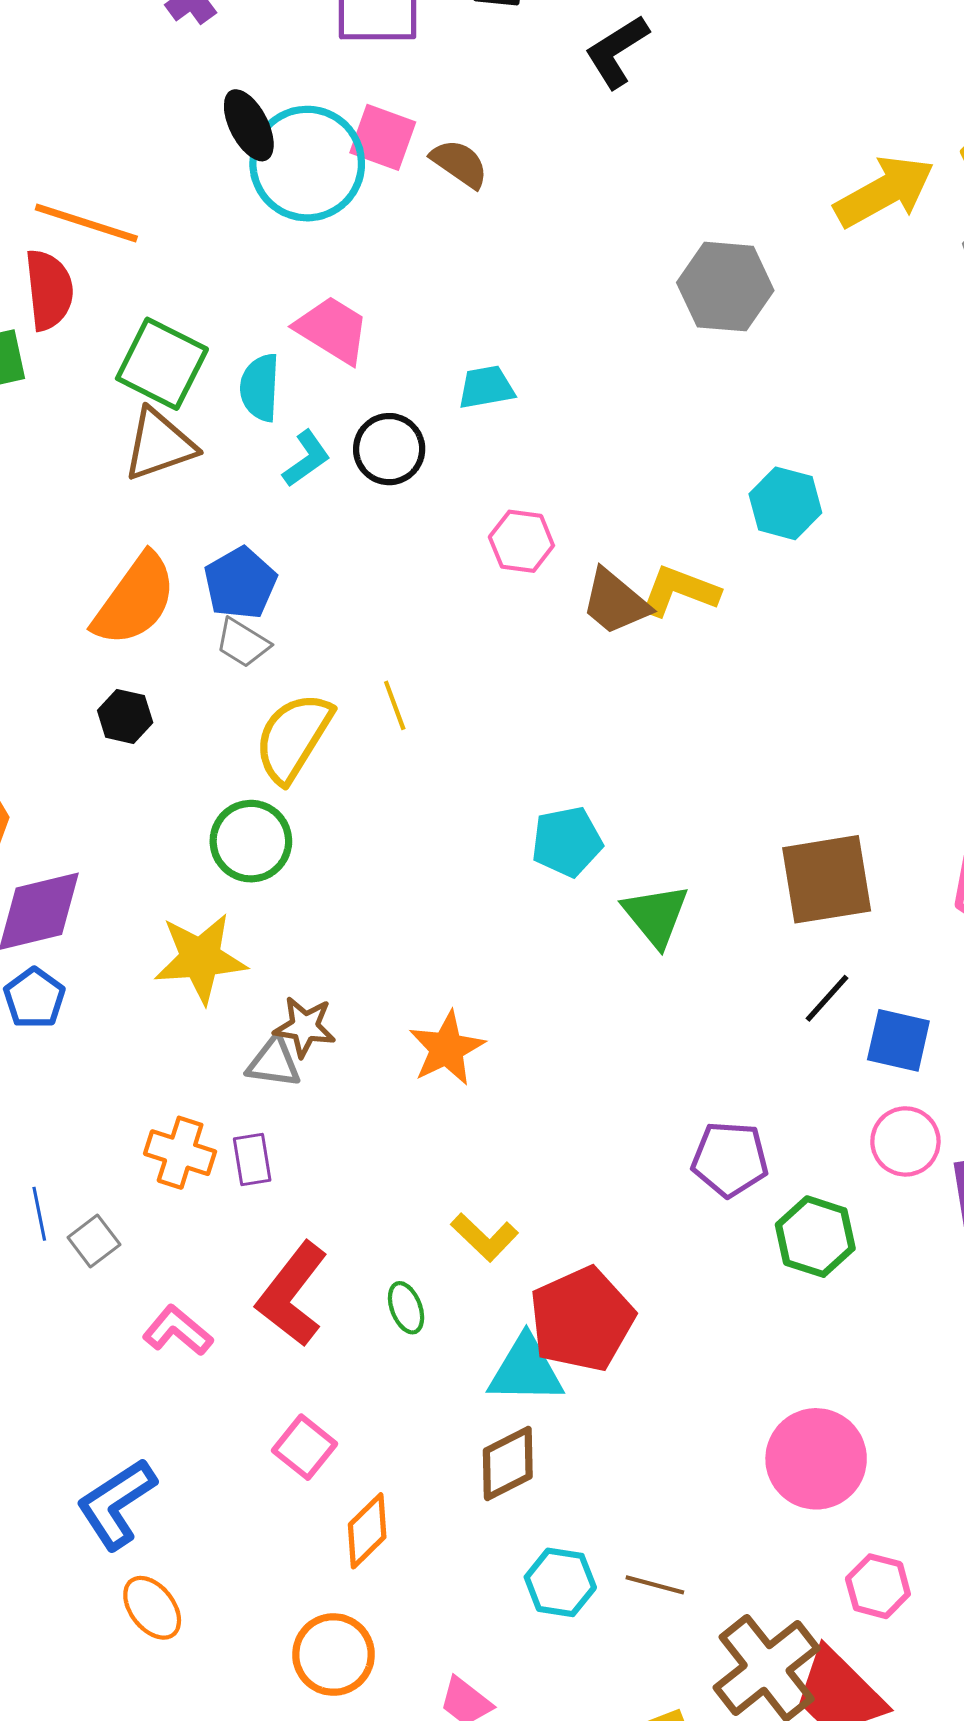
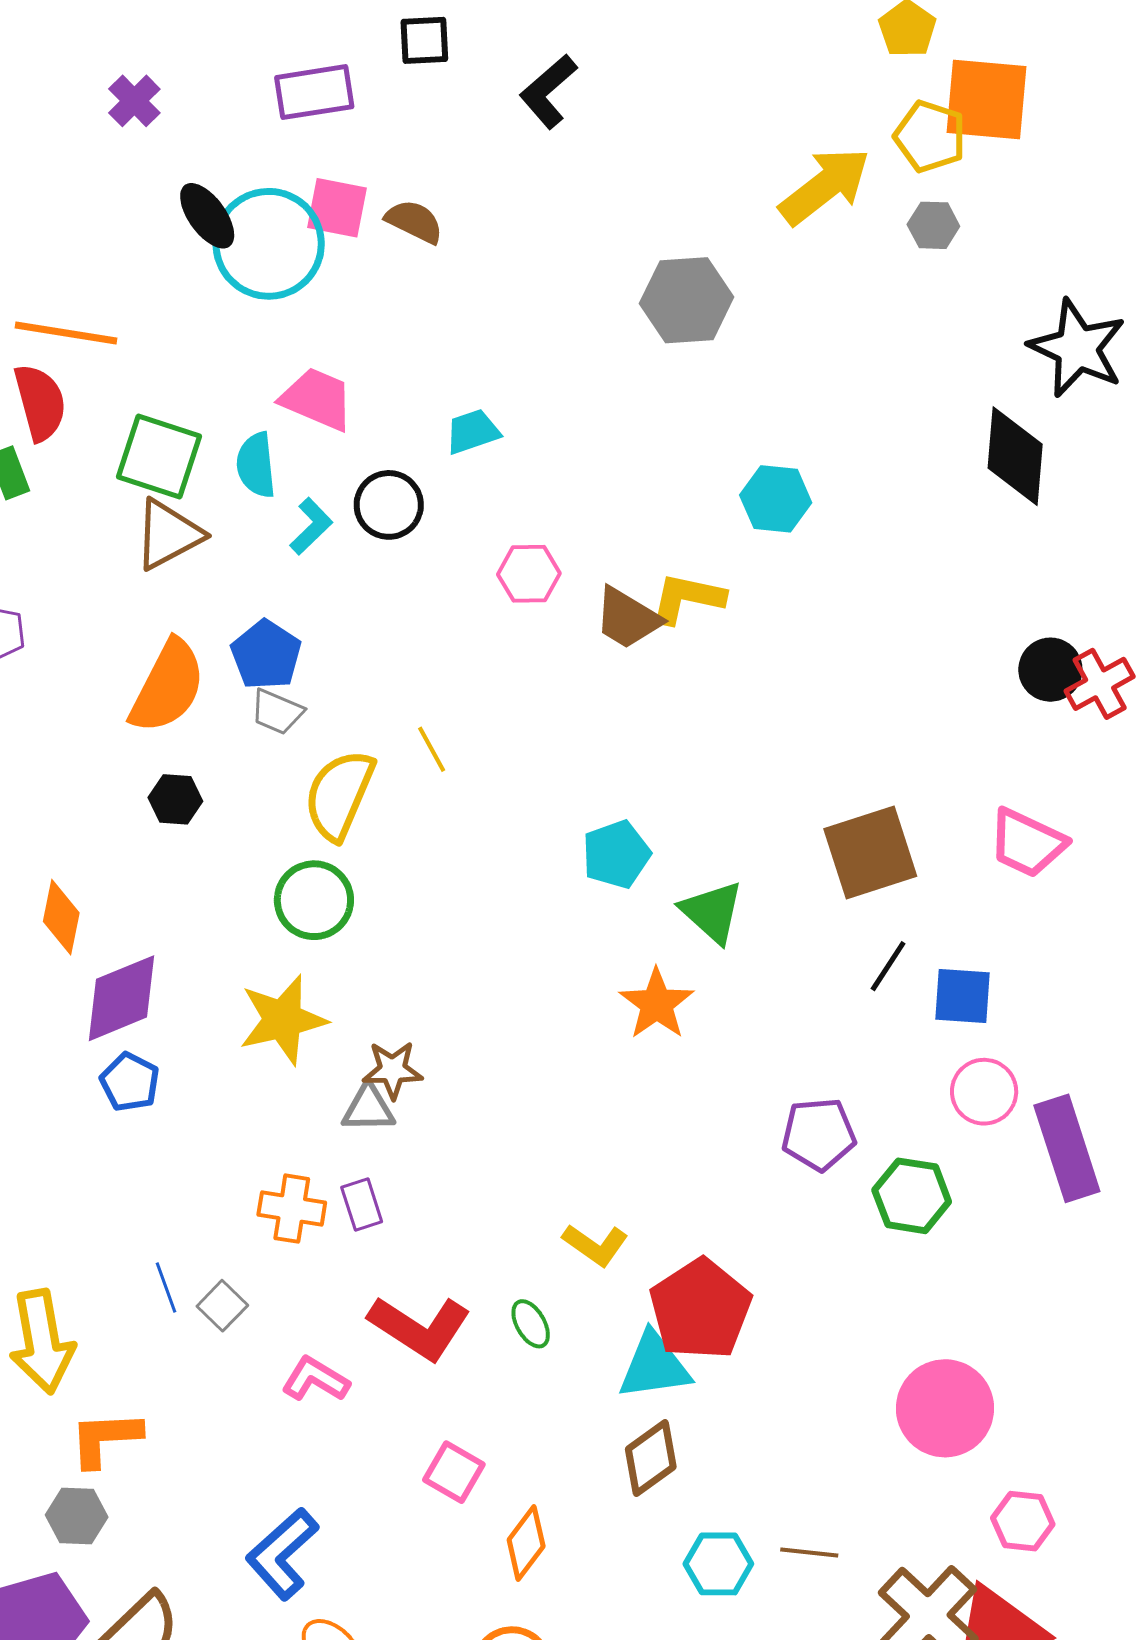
orange star: (447, 1048) -> (657, 1004), moved
red L-shape: (292, 1294) -> (420, 1328), turned -86

